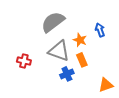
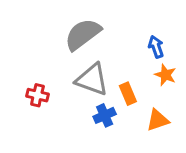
orange star: (80, 40) -> (165, 75), moved
orange triangle: (106, 85) -> (158, 120), moved

